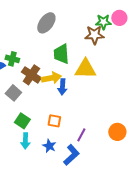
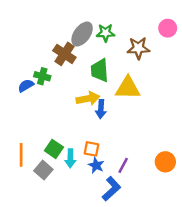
green star: (103, 22) -> (106, 33), moved
brown cross: (31, 75) -> (64, 54), moved
gray square: (13, 93) -> (43, 170), moved
cyan arrow: (25, 141) -> (70, 158), moved
blue star: (49, 146) -> (96, 165), moved

